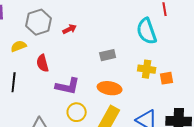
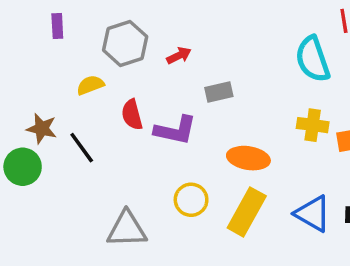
gray rectangle: (108, 55) -> (219, 92), moved
black line: (14, 82) -> (82, 148), turned -42
purple L-shape: (68, 86) -> (175, 130), moved

